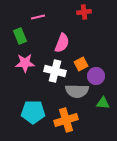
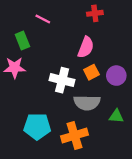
pink line: (38, 17) -> (43, 19), turned 40
pink semicircle: (62, 43) -> (86, 47), moved
pink star: (25, 63) -> (15, 68), moved
purple circle: (96, 76) -> (116, 76), moved

